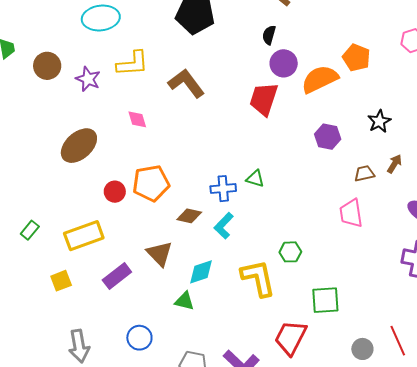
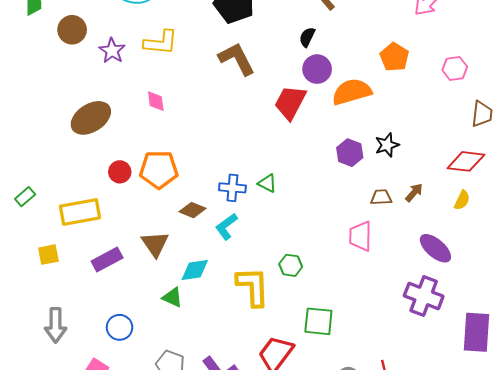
orange pentagon: (356, 58) -> (394, 57), moved
brown L-shape: (186, 83) -> (237, 59), moved
black star: (379, 121) -> (387, 145), moved

